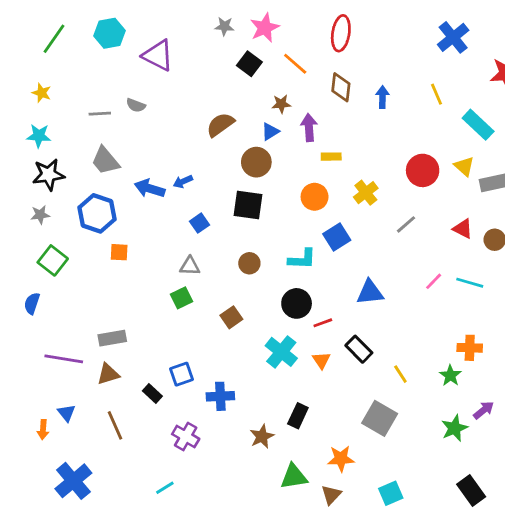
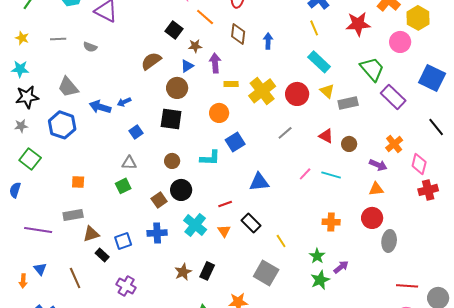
black square: (249, 64) -> (174, 30), moved
yellow line: (436, 94) -> (314, 28), moved
gray line: (100, 114) -> (58, 39), moved
cyan rectangle: (478, 125) -> (319, 62), moved
yellow cross: (366, 193) -> (262, 91), moved, size x1.5
orange square: (119, 252) -> (78, 182), moved
black circle: (297, 303) -> (181, 190), moved
brown triangle: (108, 374) -> (91, 234), moved
green star: (450, 375) -> (317, 256), moved
blue cross: (220, 396) -> (157, 233), moved
brown star: (262, 436) -> (183, 272), moved

